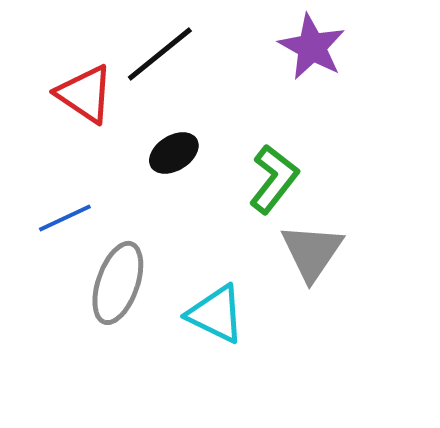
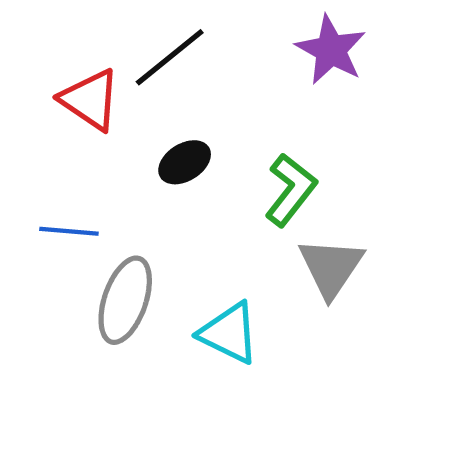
blue line: (65, 218) -> (69, 231), turned 30

